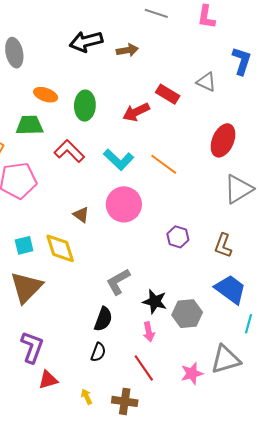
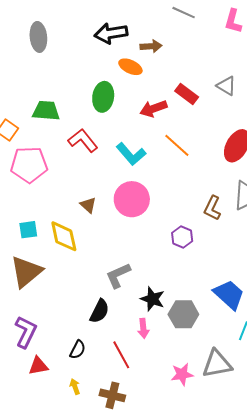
orange ellipse: (46, 95) -> (130, 67), moved
orange line: (164, 164) -> (177, 145), moved
brown L-shape: (223, 245) -> (212, 208), moved
black semicircle: (98, 352) -> (78, 350), moved
red line: (144, 368) -> (121, 355), moved

